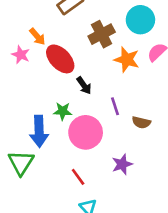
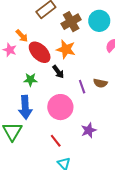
brown cross: (102, 34) -> (71, 22), moved
orange star: (127, 60) -> (66, 49), moved
green star: (63, 111) -> (30, 80), moved
brown semicircle: (141, 122) -> (100, 83), moved

